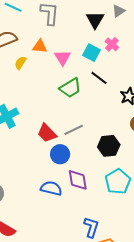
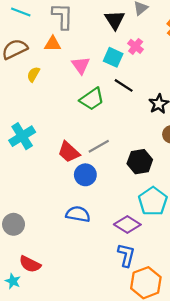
orange triangle: (40, 46) -> (53, 44), moved
purple diamond: (78, 180) -> (127, 224), moved, turned -45

